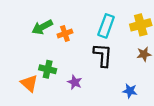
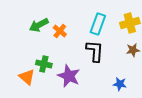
orange cross: (65, 34) -> (60, 31), turned -32
purple star: (75, 82) -> (69, 76), size x1.6

